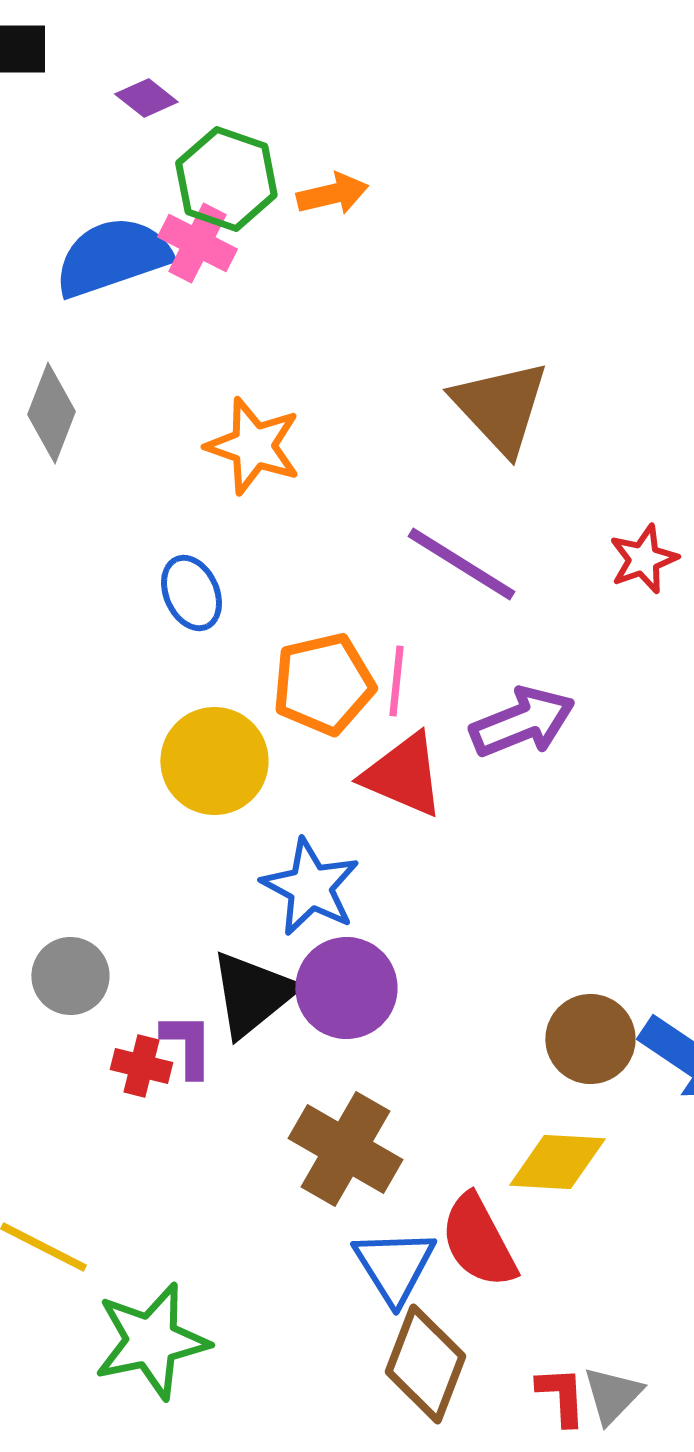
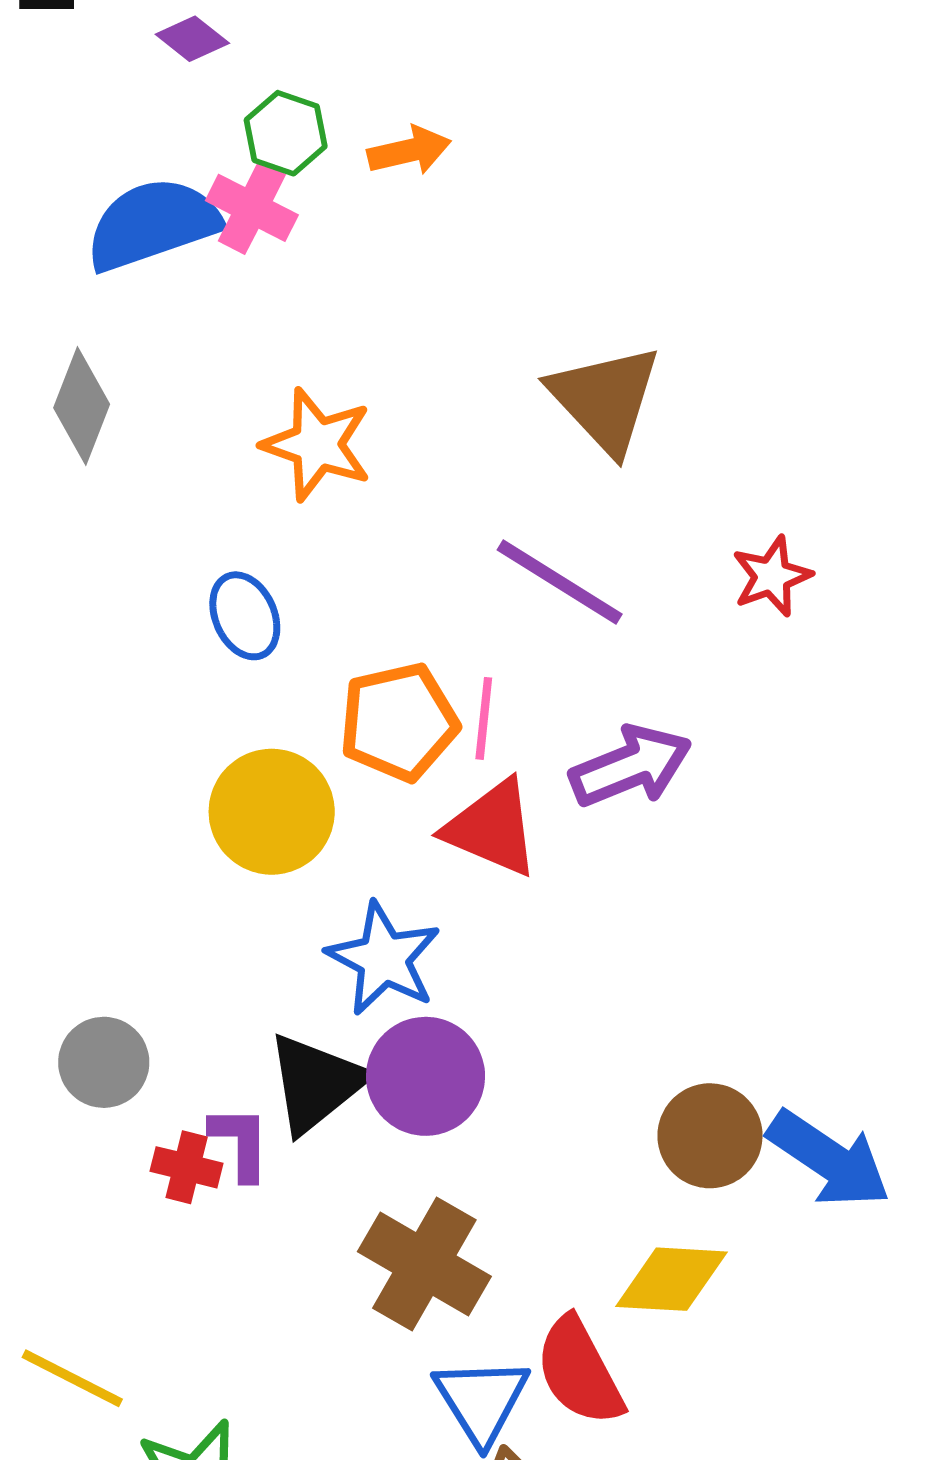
green hexagon: (226, 179) -> (286, 133), size x0.7

